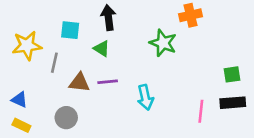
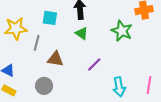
green triangle: (102, 49) -> (82, 33), moved
purple line: (108, 82) -> (94, 64), moved, turned -42
cyan arrow: (145, 97) -> (119, 87), moved

